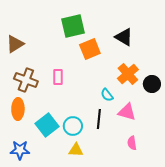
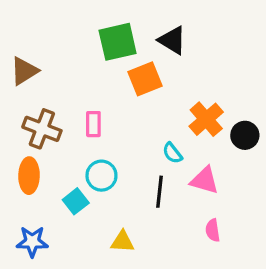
black triangle: (124, 37) -> (172, 40), moved
cyan square: (47, 125) -> (76, 201), size x0.7
cyan circle: (73, 126) -> (101, 176), moved

